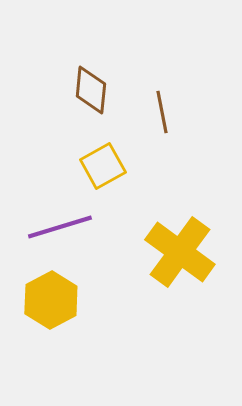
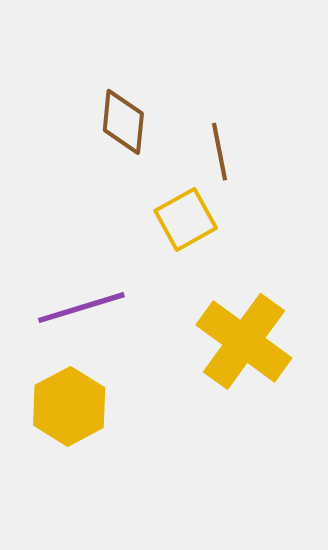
yellow square: (103, 166) -> (186, 219), moved

